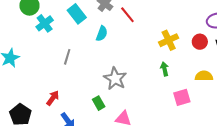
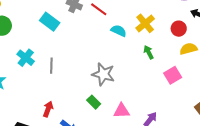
cyan cross: (45, 23) -> (26, 58), moved
cyan semicircle: (102, 33) -> (119, 31), moved, turned -70
red circle: (200, 42) -> (179, 29), moved

